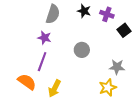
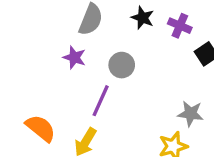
gray circle: (82, 50) -> (122, 65), moved
purple line: (42, 62) -> (101, 101), moved

